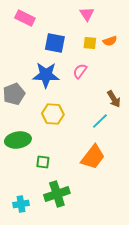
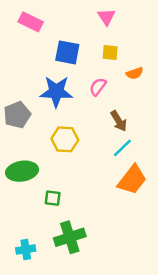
orange semicircle: (110, 41) -> (135, 73), moved
brown arrow: (114, 99) -> (119, 121), moved
orange trapezoid: (93, 157) -> (132, 180), moved

